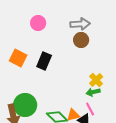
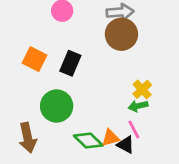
brown circle: (81, 40) -> (121, 34), size x1.5
green circle: (25, 105) -> (57, 106), moved

